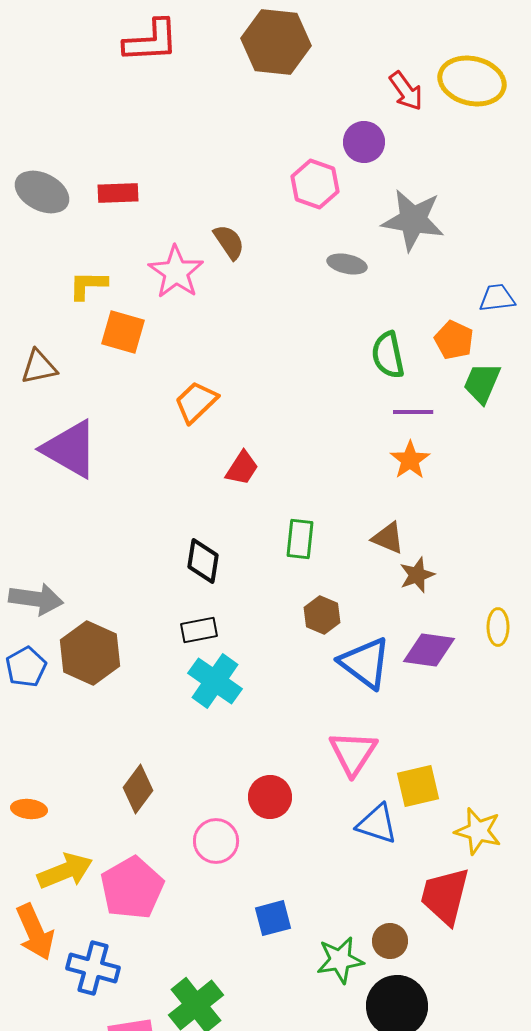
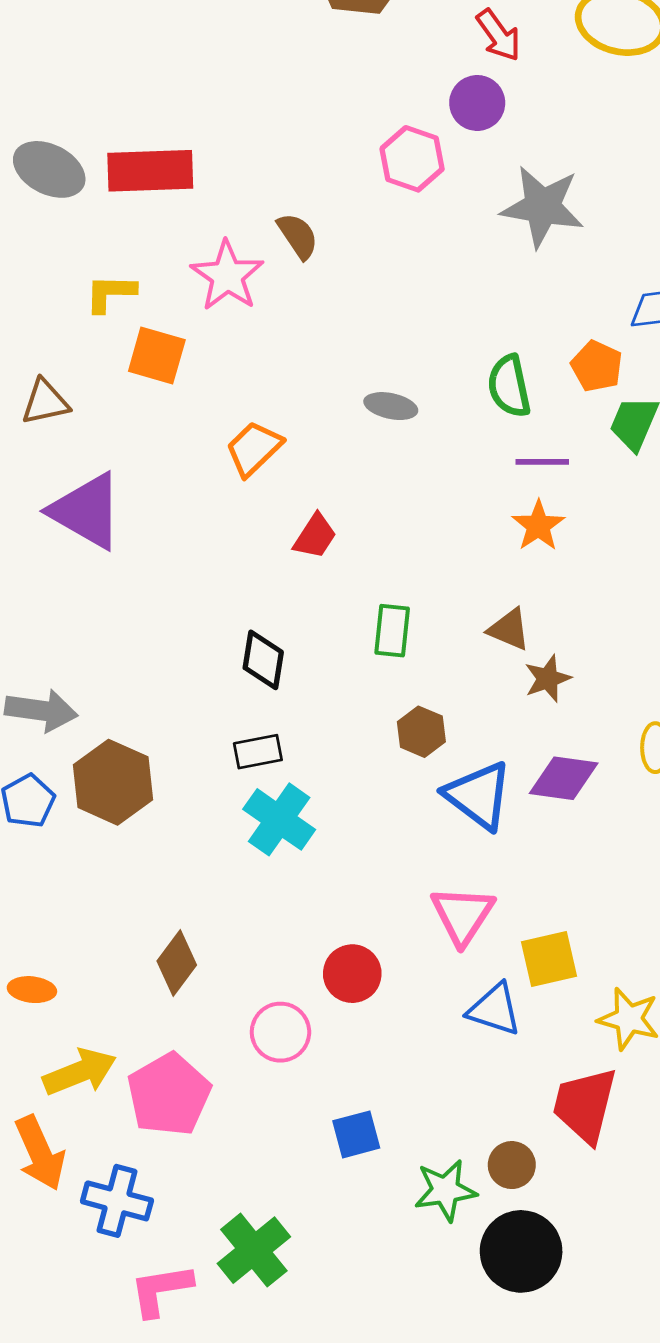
red arrow: (406, 91) -> (498, 35), moved
red rectangle: (118, 193) -> (150, 171), size x1.6
gray ellipse: (347, 264) -> (391, 406), moved

